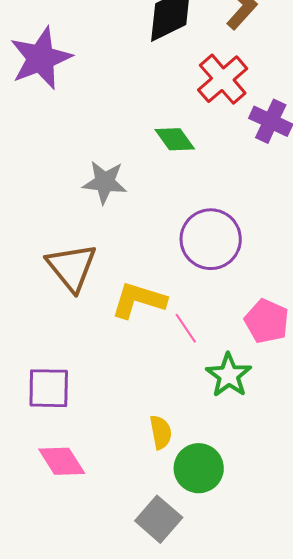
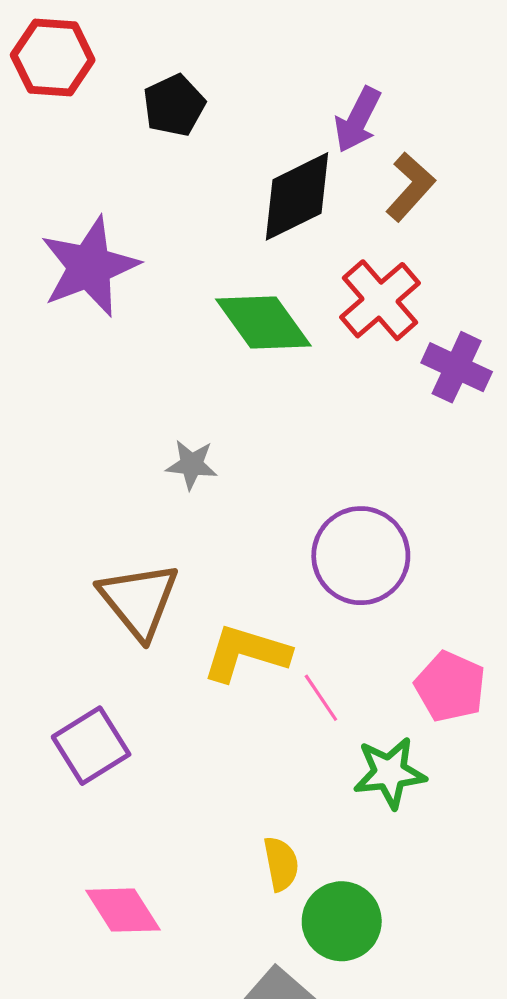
green diamond: (175, 139) -> (263, 323), moved, size x1.5
gray star: (105, 182) -> (192, 465), size x0.7
green star: (229, 375) -> (390, 773), turned 30
purple square: (49, 388) -> (91, 746), moved, turned -33

